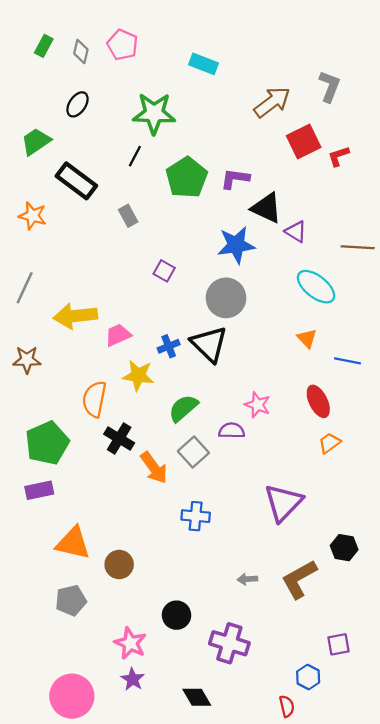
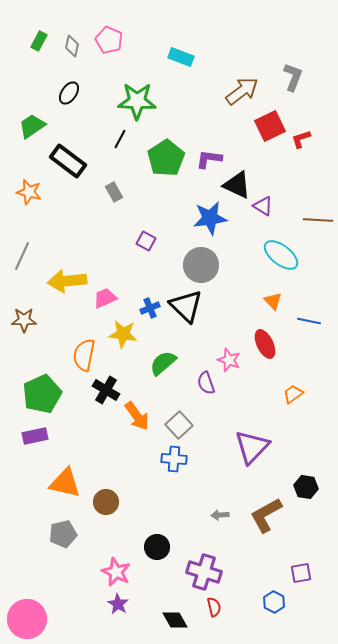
red ellipse: (318, 401) -> (265, 344), moved
purple semicircle: (232, 431) -> (206, 383), turned -110
gray square: (193, 452) -> (179, 425), moved
pink circle: (72, 696) -> (27, 619), moved
red semicircle: (287, 706) -> (214, 607), moved

